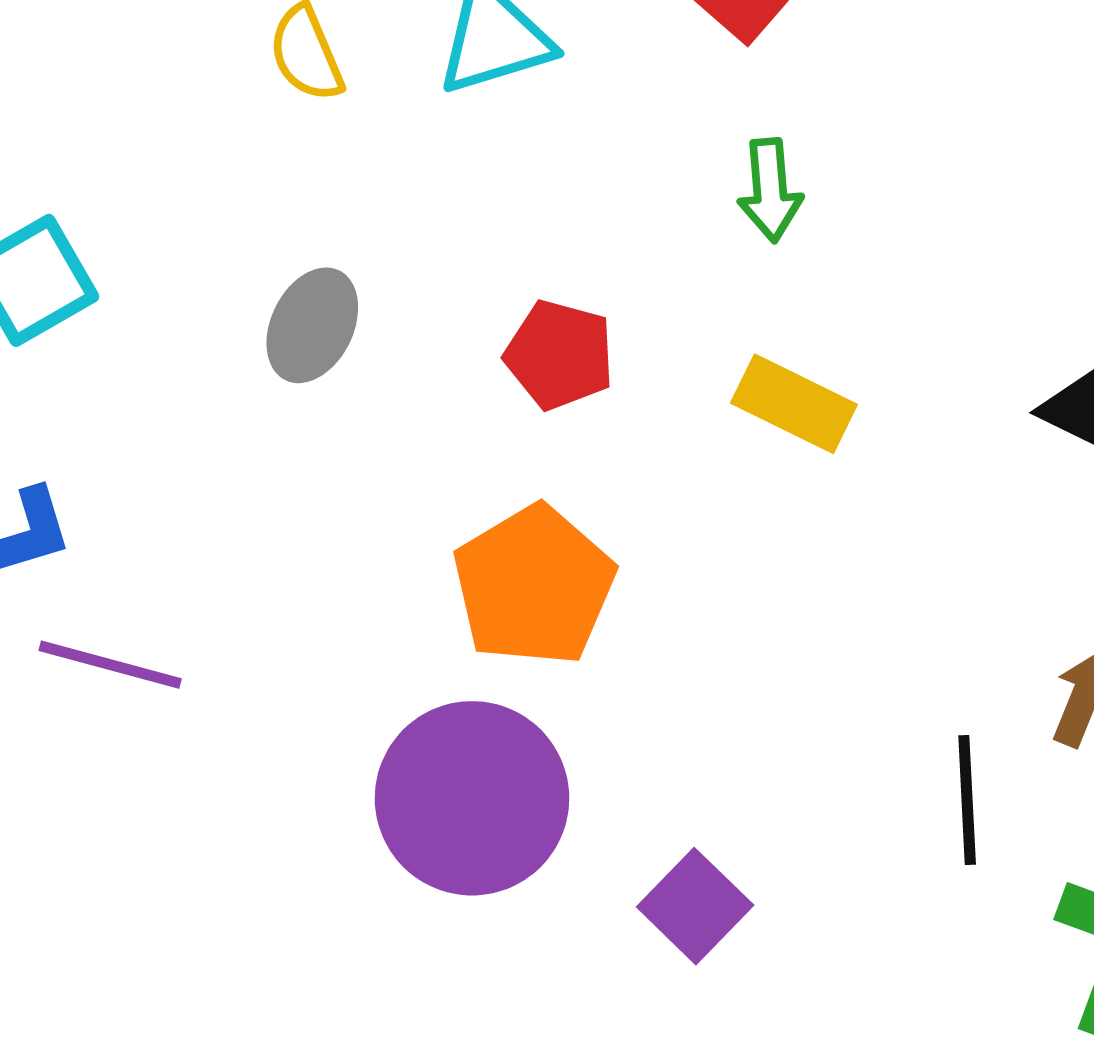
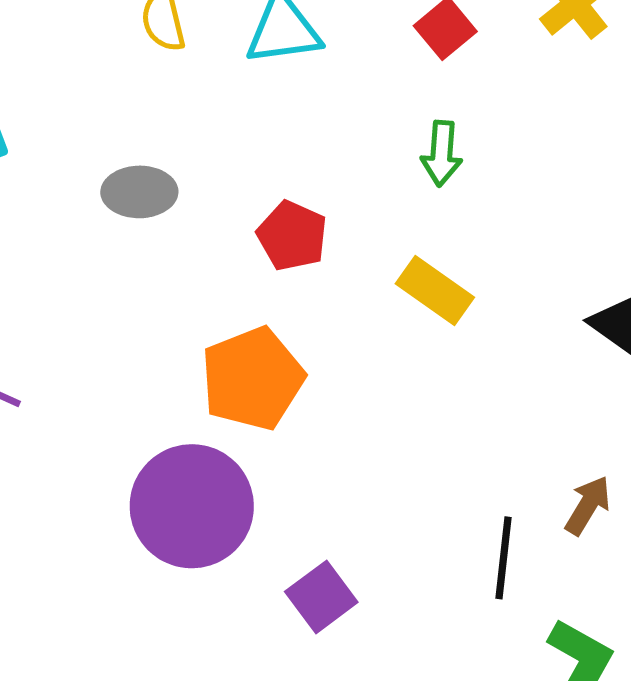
gray ellipse: (312, 325) -> (139, 192), turned 54

